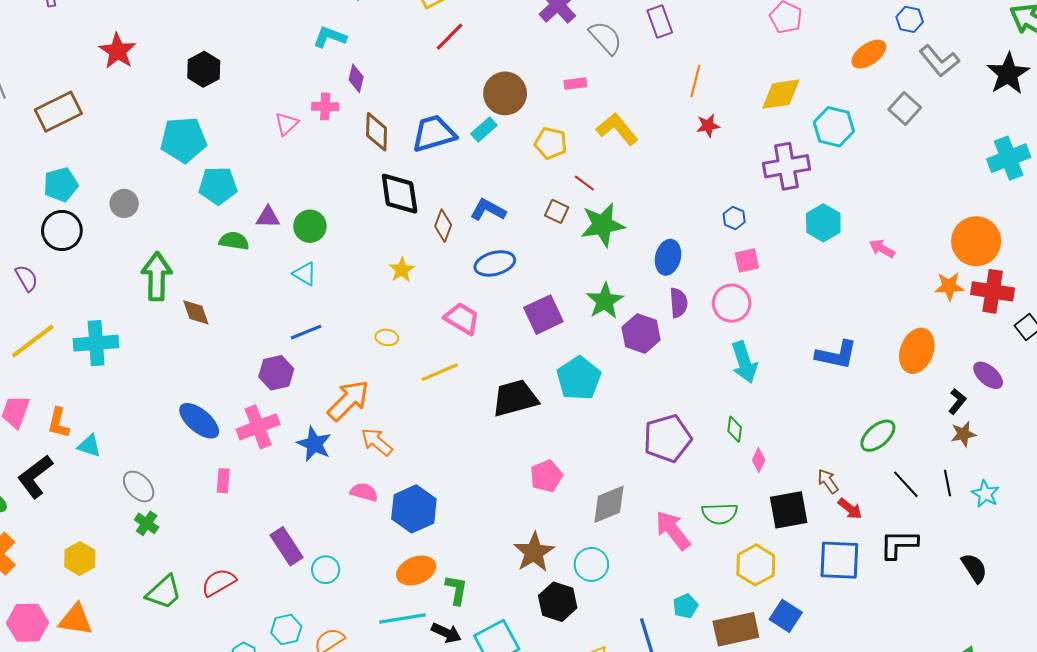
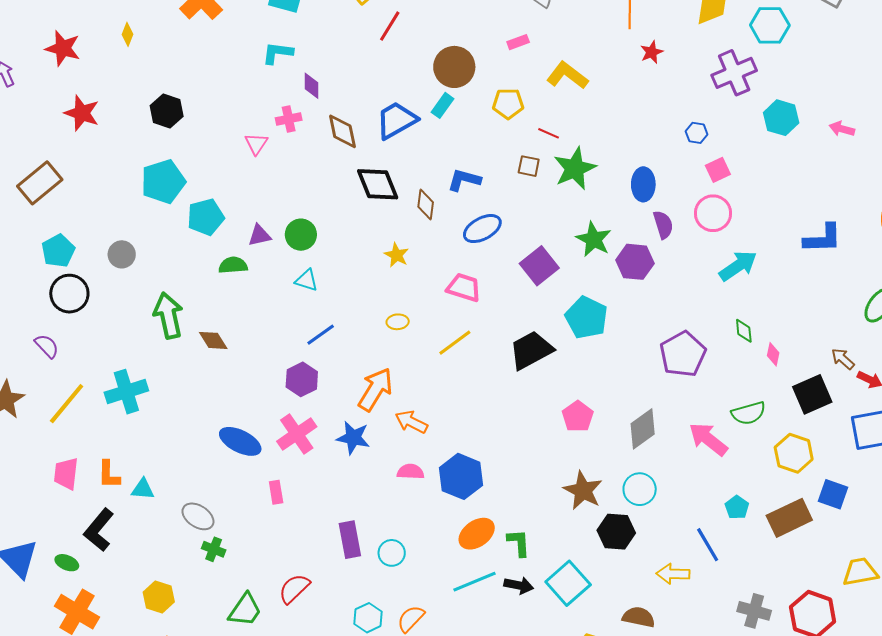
cyan arrow: (744, 362) -> (738, 266), turned -93
purple rectangle: (287, 546) -> (350, 540), turned 36

